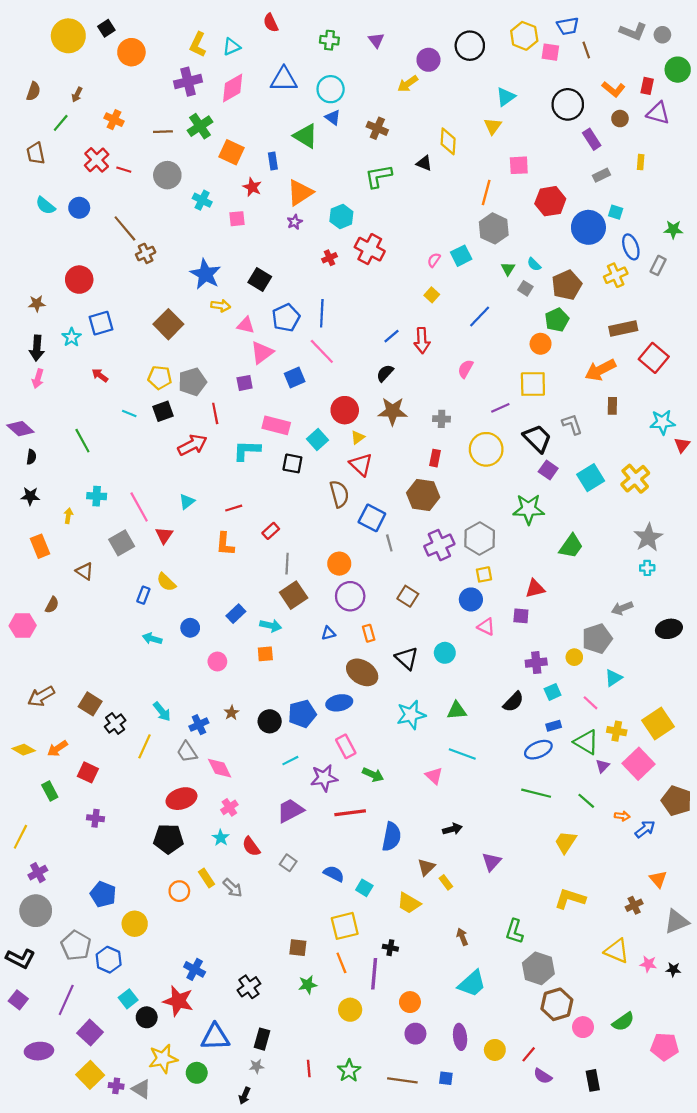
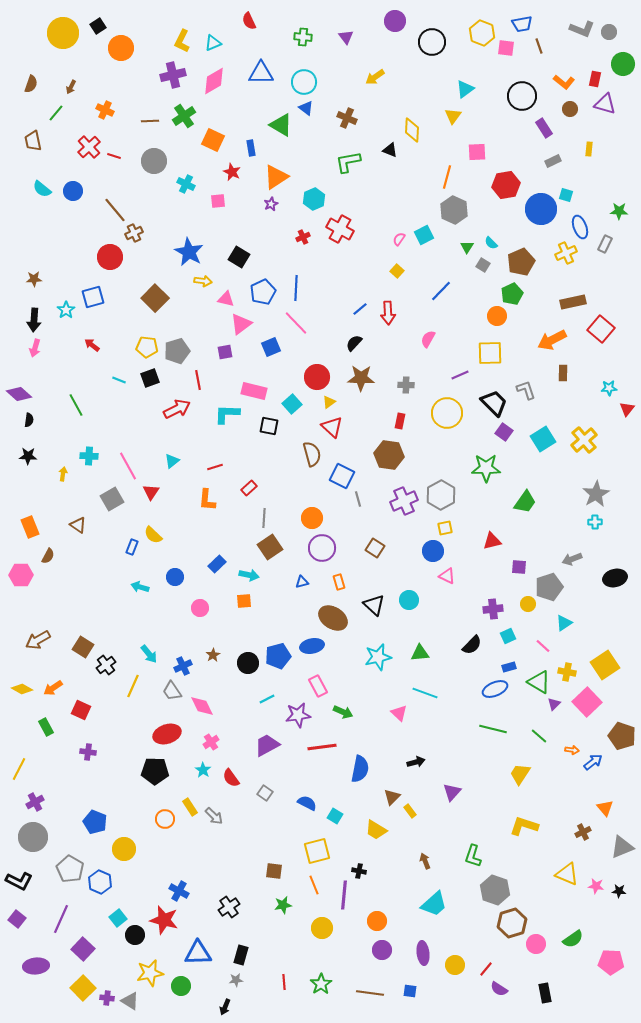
purple circle: (428, 60) -> (395, 21), moved
red circle: (79, 280) -> (110, 257), moved
cyan star: (662, 422) -> (609, 388), size x0.7
orange rectangle: (40, 546) -> (30, 527), moved
purple square: (521, 616) -> (519, 567), moved

